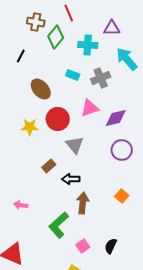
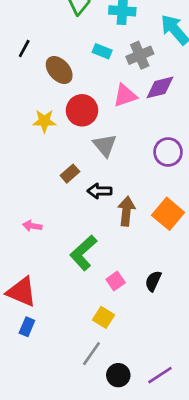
black line: (21, 56) -> (24, 48), moved
purple diamond: (116, 118) -> (160, 87), moved
orange square: (122, 196) -> (168, 214), size x1.6
brown arrow: (83, 203) -> (126, 211), moved

